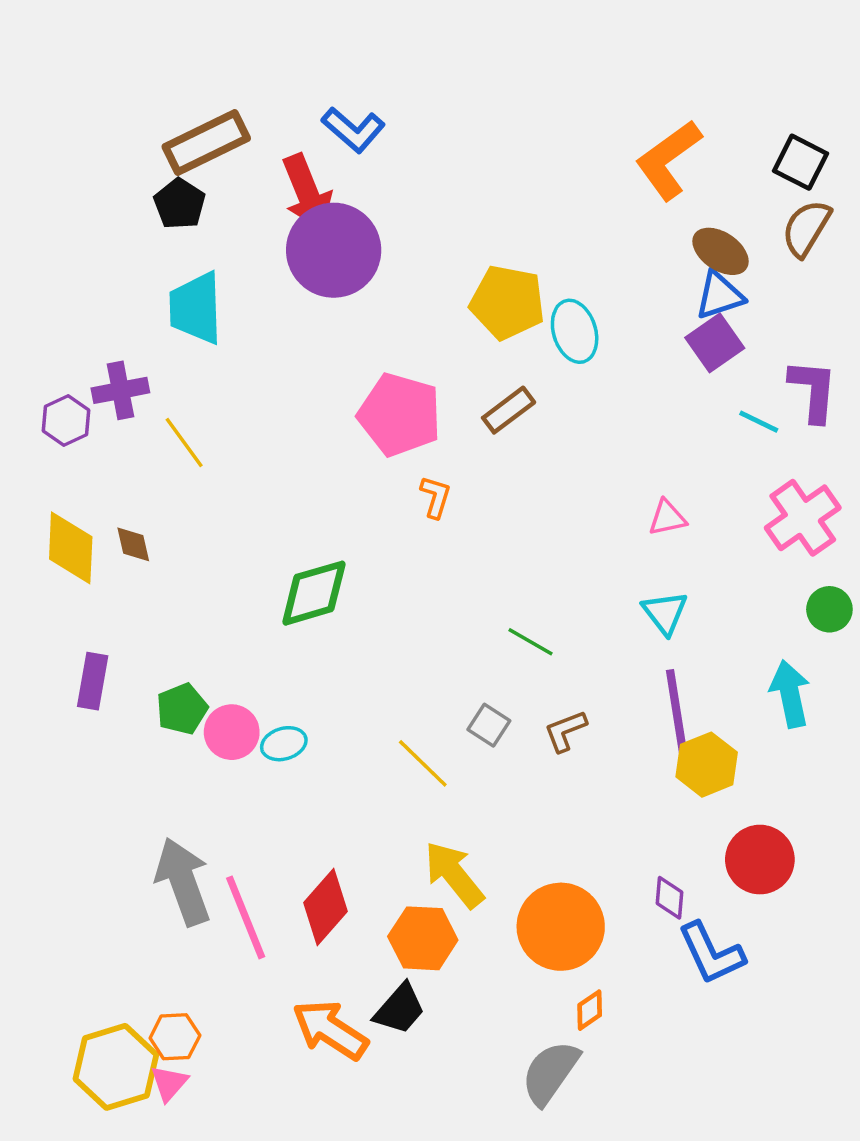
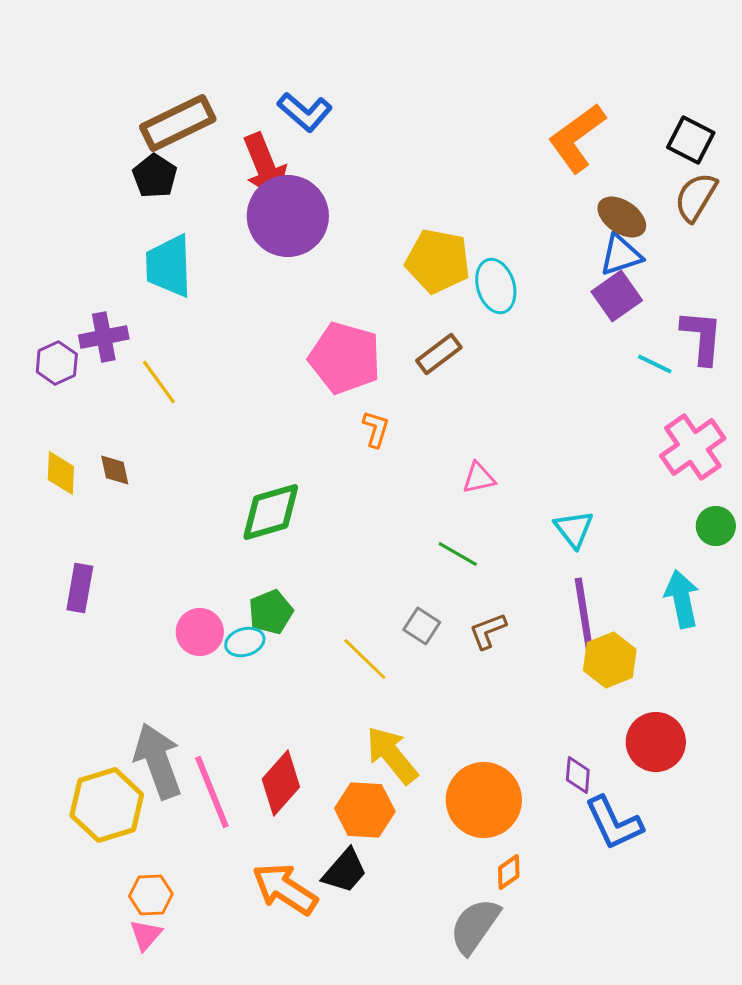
pink triangle: (667, 518) -> (479, 478), moved
yellow diamond: (71, 548) -> (61, 473), size x0.7
green pentagon: (182, 709) -> (271, 612), moved
yellow hexagon: (116, 1067) -> (107, 805), moved

